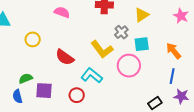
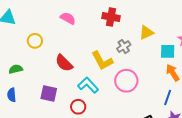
cyan square: (142, 44) -> (168, 51), moved
green semicircle: (26, 78) -> (16, 69), moved
purple square: (44, 91) -> (49, 93), moved
red circle: (77, 95) -> (78, 107), moved

